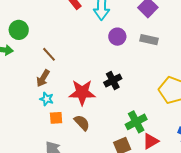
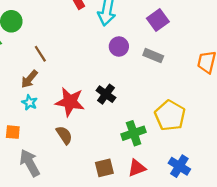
black cross: (113, 80) -> (106, 94), turned -36
orange square: (56, 118) -> (13, 132), moved
green cross: (136, 122) -> (134, 133), moved

